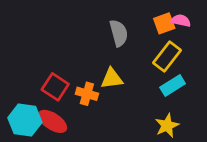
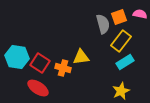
pink semicircle: (181, 21) -> (140, 14), moved
gray semicircle: (119, 33) -> (103, 24), moved
cyan hexagon: (25, 120) -> (17, 57), moved

